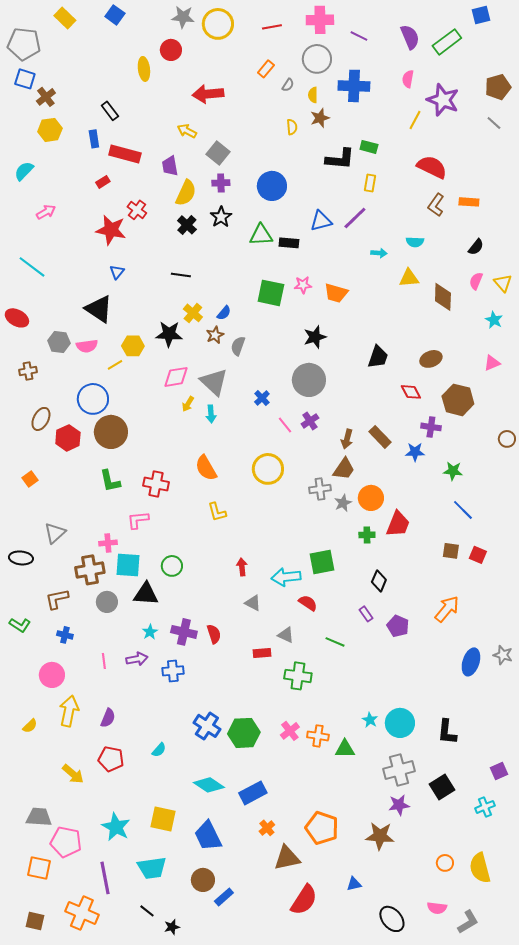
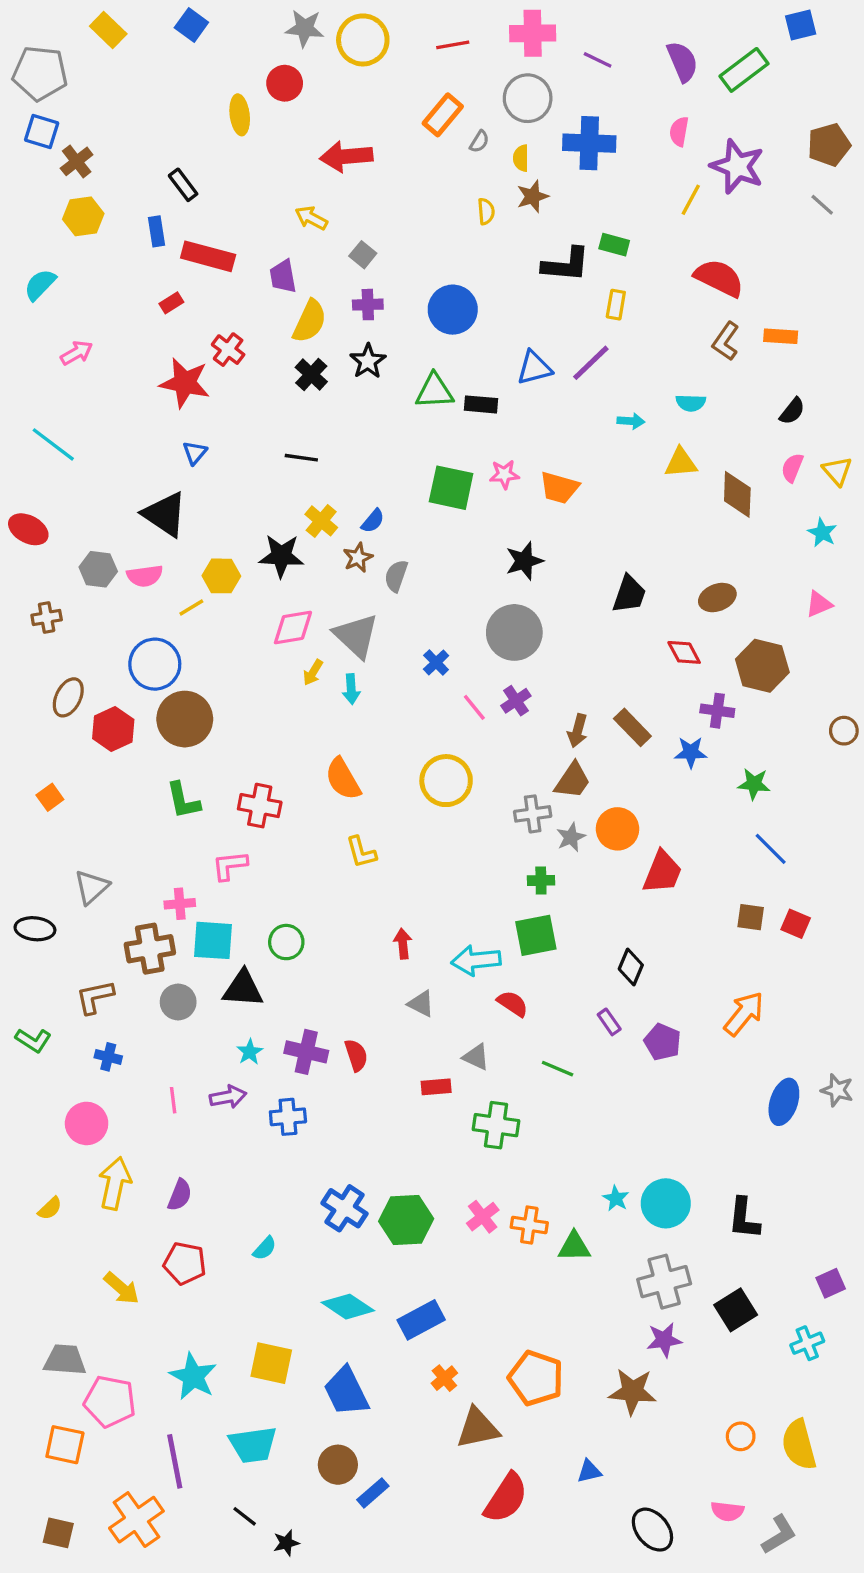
orange rectangle: (266, 69) -> (443, 115), size x1.4
gray square: (218, 153) -> (363, 255), size x0.7
green cross: (367, 535) -> (541, 880), moved
orange cross: (82, 913) -> (136, 1520), turned 32

